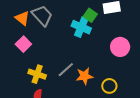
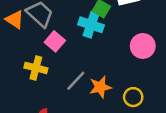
pink square: (23, 44) -> (55, 41), moved
yellow cross: (37, 74) -> (36, 68), moved

